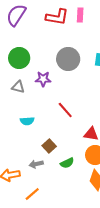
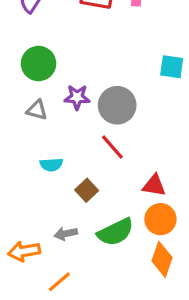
gray circle: (68, 59) -> (117, 105), moved
brown square: (49, 146) -> (87, 190), moved
green semicircle: (67, 163) -> (116, 232), size x1.6

